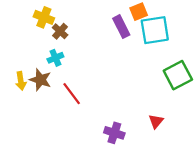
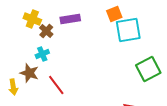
purple rectangle: (121, 27) -> (70, 19), moved, turned -72
yellow arrow: (21, 81) -> (13, 87), moved

